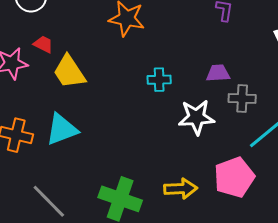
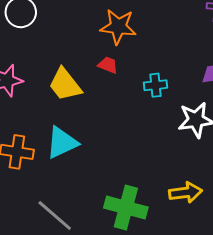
red trapezoid: (43, 44) -> (108, 65), moved

